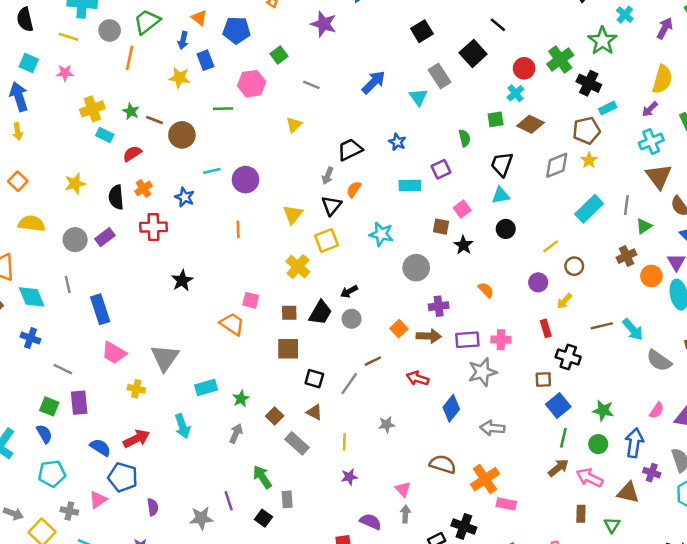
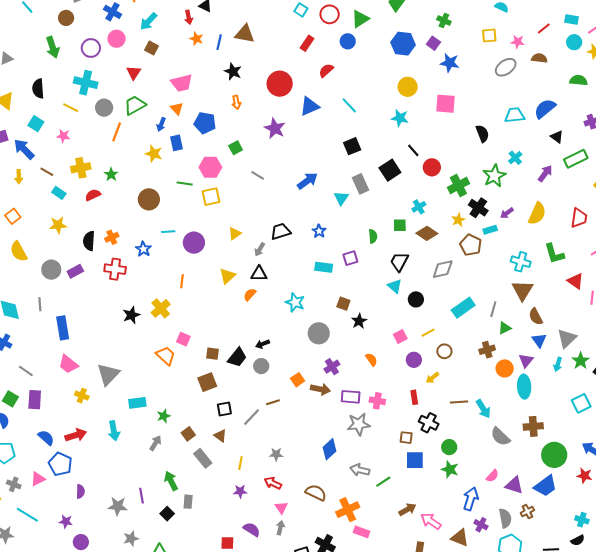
red circle: (524, 68) -> (432, 167), moved
blue arrow: (19, 97) -> (24, 149), turned -35
purple arrow: (650, 109) -> (507, 213), moved
brown line: (155, 120) -> (47, 172), moved
yellow triangle: (294, 125) -> (235, 234), moved
brown pentagon: (586, 130) -> (471, 245), turned 30
cyan rectangle: (105, 135) -> (59, 193), moved
cyan cross: (651, 142) -> (521, 262), turned 30
red semicircle: (132, 154) -> (93, 195), moved
yellow star: (589, 160) -> (458, 220), moved
orange semicircle: (354, 189) -> (250, 295), moved
cyan triangle: (501, 195) -> (395, 286), turned 42
black triangle: (331, 206) -> (259, 274), turned 42
pink square: (462, 209) -> (400, 337), moved
yellow semicircle: (32, 224) -> (19, 251), turned -135
black circle: (506, 229) -> (416, 299), moved
yellow square: (327, 240) -> (211, 197), moved
yellow cross: (298, 267) -> (161, 308), moved
purple cross: (439, 306) -> (332, 367), turned -35
brown square: (288, 349) -> (207, 382), turned -30
red arrow: (418, 378) -> (273, 483), moved
black square: (314, 379) -> (224, 409), turned -35
blue square: (558, 406) -> (415, 460), turned 30
green line: (563, 438) -> (383, 482), moved, turned 35
green circle: (598, 444) -> (449, 447), moved

